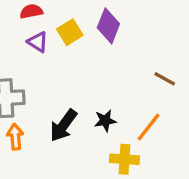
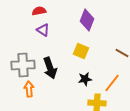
yellow square: (70, 32) -> (81, 51), moved, turned -35
black arrow: (63, 125) -> (50, 68), moved, turned -55

